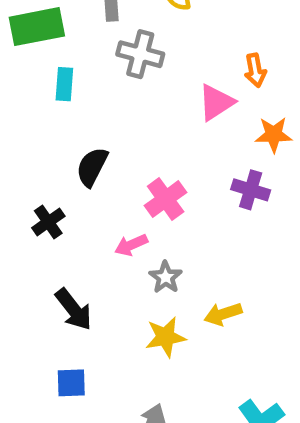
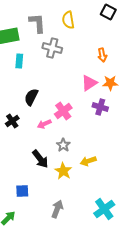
pink triangle: (216, 102) -> (89, 83), moved
pink arrow: (131, 245) -> (44, 124), moved
black arrow: (74, 309) -> (40, 159), moved
yellow star: (166, 337) -> (63, 171), turned -30

